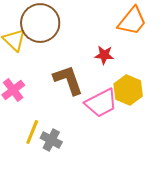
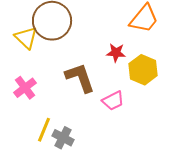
yellow hexagon: (128, 90) -> (143, 70), moved
pink trapezoid: (101, 103) -> (113, 101), size x0.7

